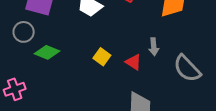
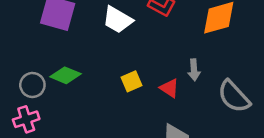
gray circle: (24, 32) -> (32, 85), moved
yellow square: (102, 57) -> (131, 81), turned 30

